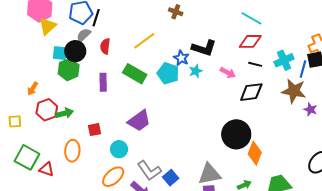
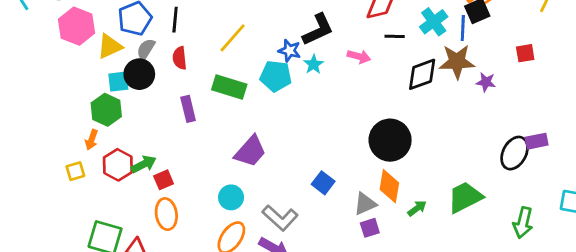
black line: (96, 18) -> (175, 20), moved
yellow triangle: (47, 26) -> (110, 46), moved, turned 30
black L-shape: (204, 48) -> (318, 30), turned -30
green hexagon: (69, 69) -> (106, 110), moved
black diamond: (251, 92) -> (422, 74), moved
yellow square: (15, 121) -> (75, 171), moved
red square: (95, 130) -> (164, 180), moved
orange diamond: (255, 153) -> (389, 186), moved
gray triangle: (209, 174) -> (365, 204), size x0.7
blue square: (171, 178) -> (323, 183), moved

